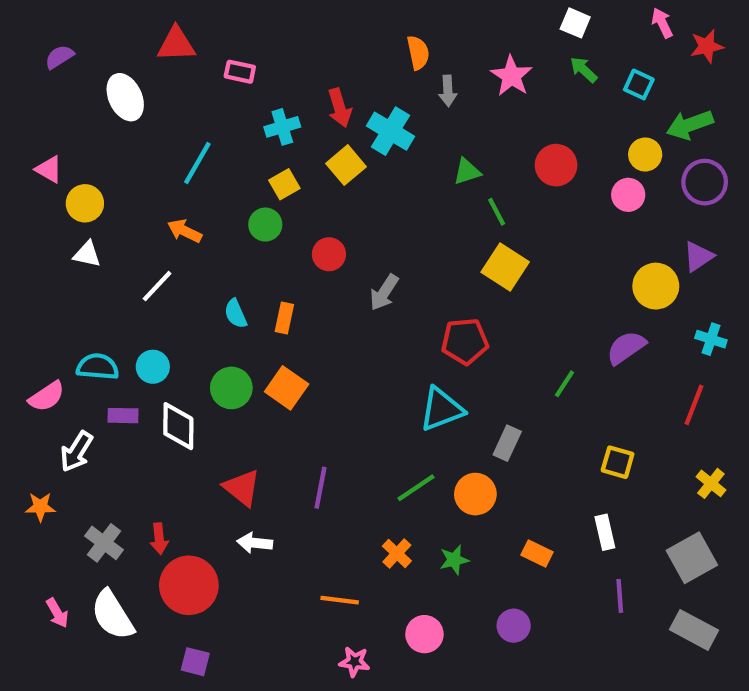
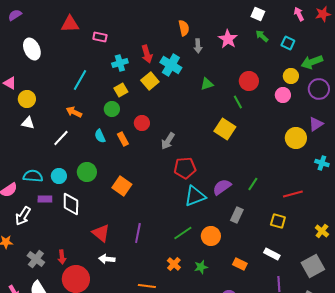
red star: (707, 46) -> (323, 14), moved
purple semicircle: (59, 57) -> (15, 15), moved
white ellipse: (125, 97) -> (32, 49), moved
green line: (497, 212) -> (238, 102), moved
cyan semicircle: (236, 314) -> (100, 136), moved
orange rectangle: (284, 318) -> (123, 139), moved, turned -40
red pentagon: (465, 341) -> (185, 168), moved
purple semicircle: (626, 348) -> (222, 187), moved
green circle: (231, 388) -> (87, 172), moved
red line: (694, 405) -> (293, 194), moved, turned 54
gray rectangle: (507, 443) -> (237, 215), moved
white rectangle: (605, 532) -> (272, 254), turned -49

